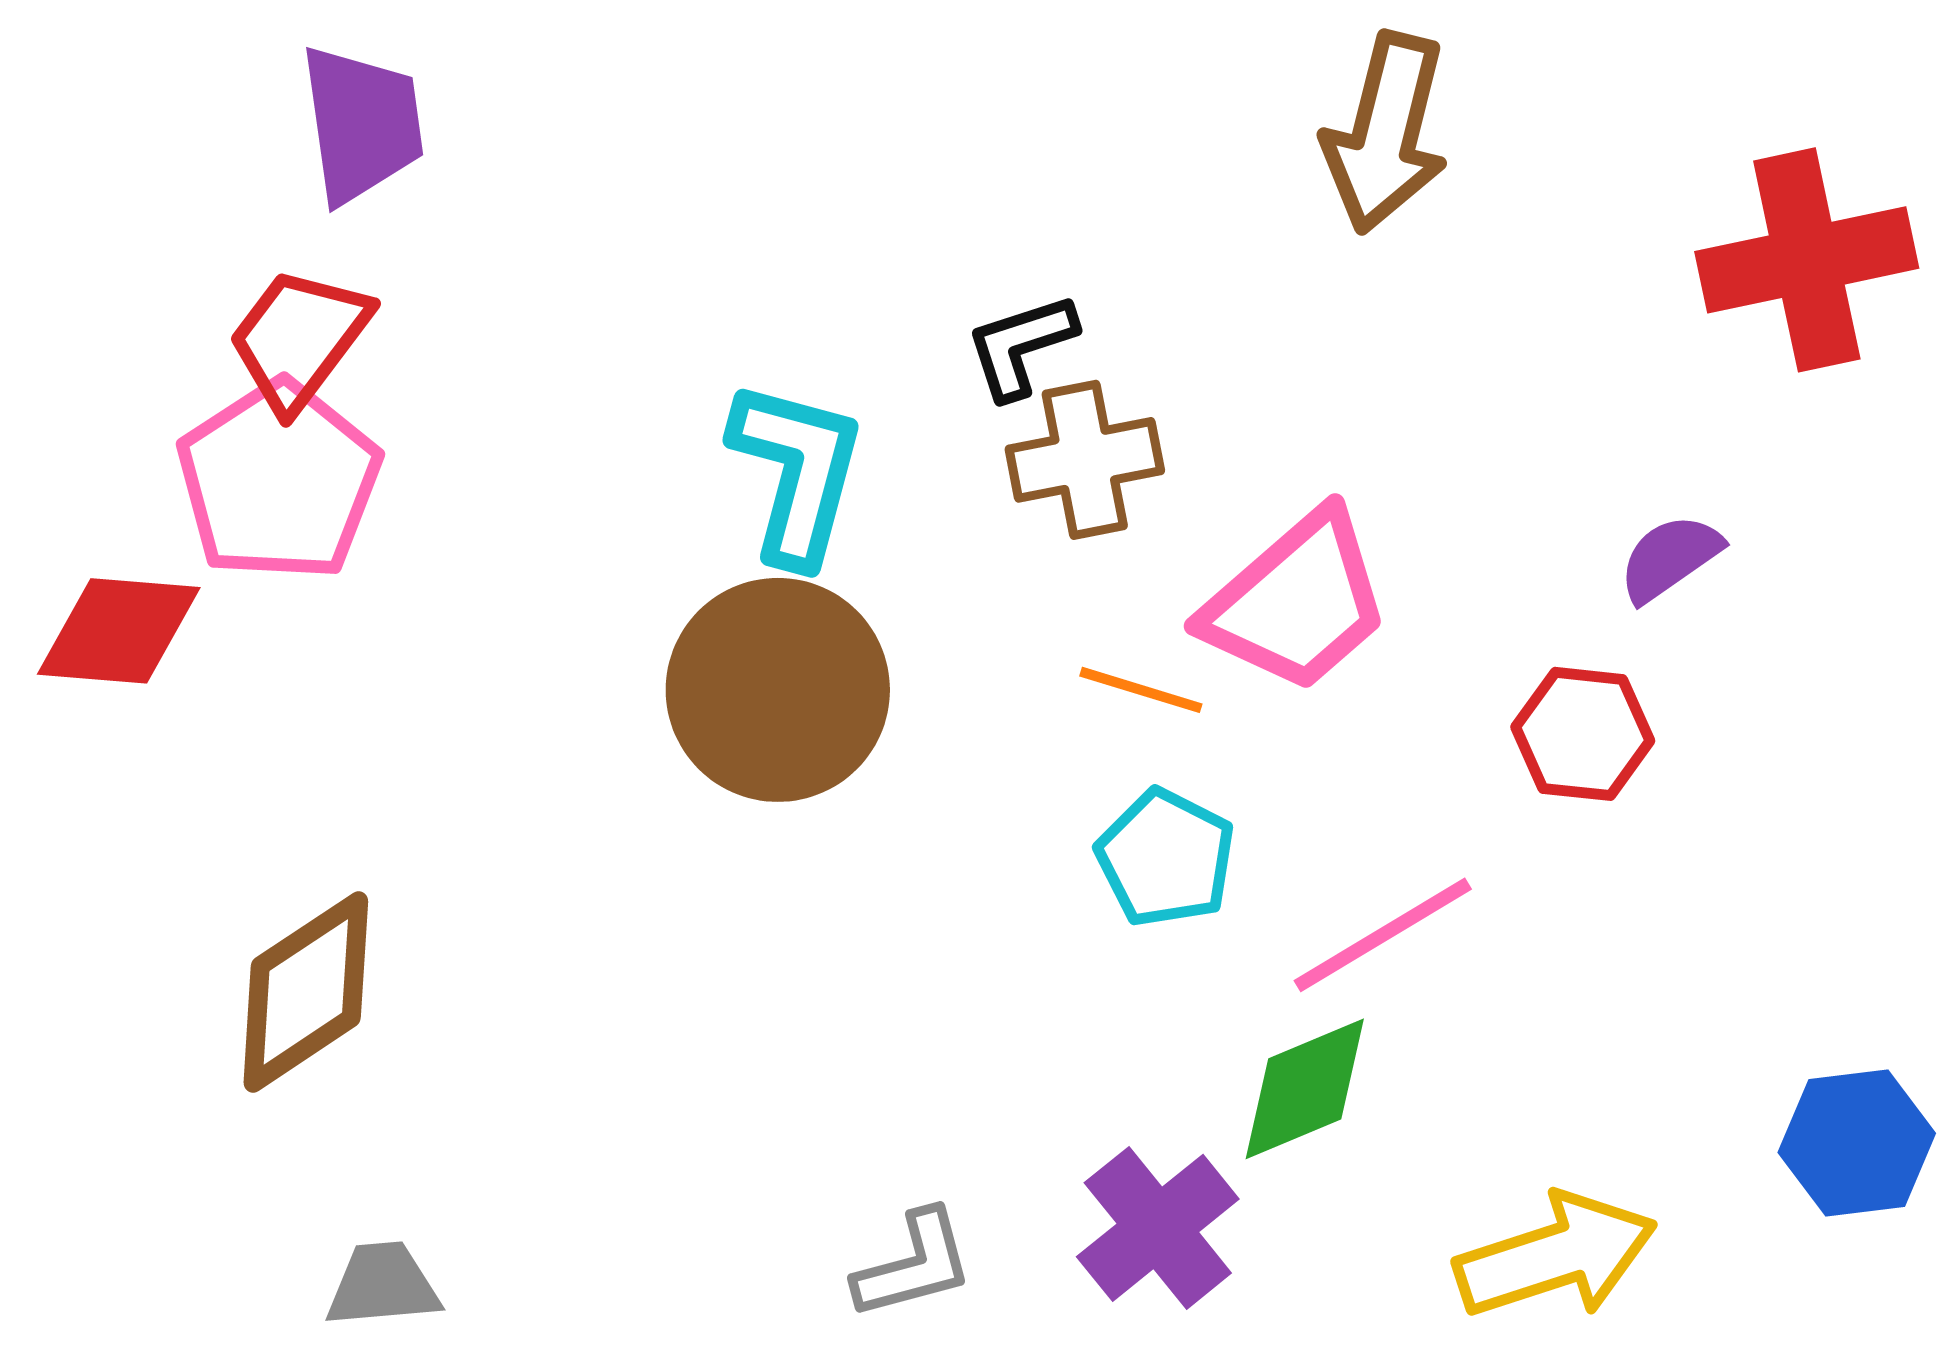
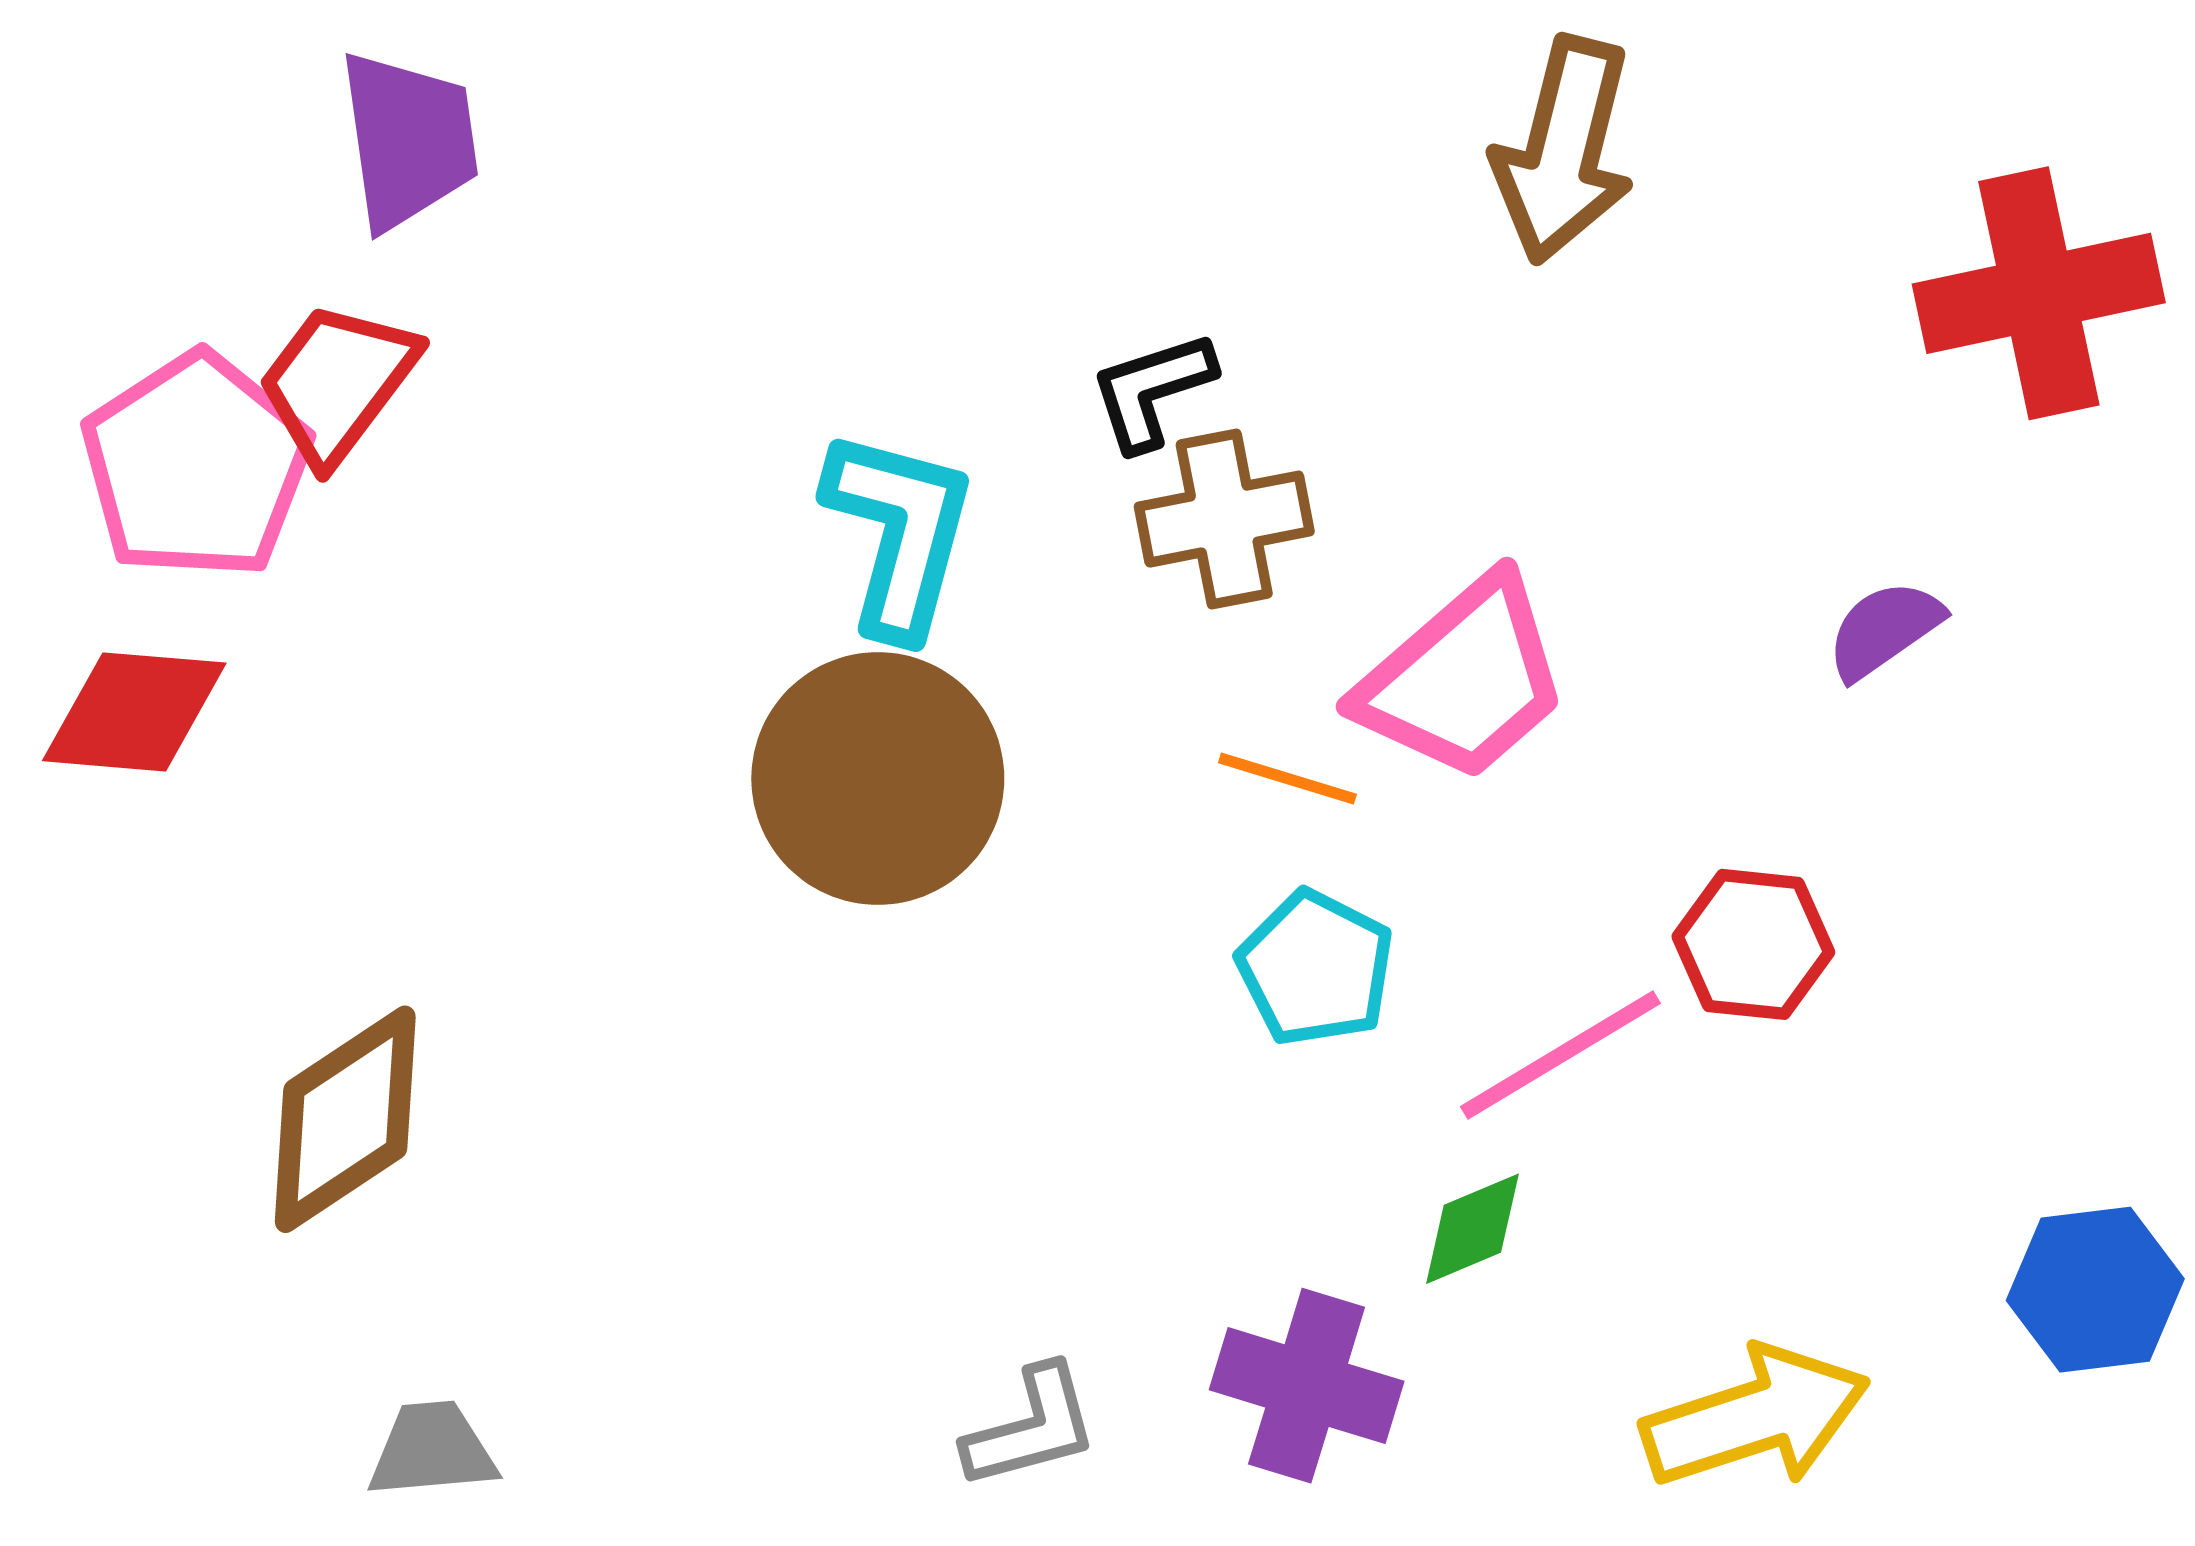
pink pentagon: (279, 481) -> (196, 466), moved
red hexagon: (1583, 734) -> (1753, 944), moved
green diamond: (1305, 1089) -> (1472, 1229), size x0.7
purple cross: (1158, 1228) -> (1307, 1386), turned -34

